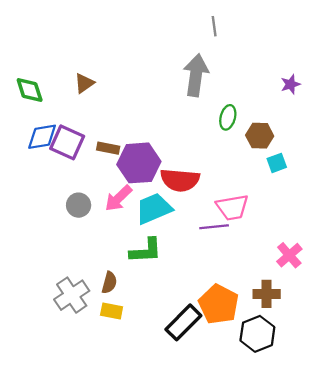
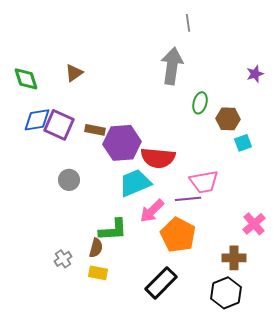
pink arrow: (118, 198) -> (152, 211), moved
green L-shape: (146, 251) -> (113, 230), moved
gray cross: (72, 295) -> (63, 259), size x0.6
orange pentagon: (219, 304) -> (178, 235), moved

